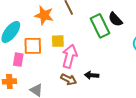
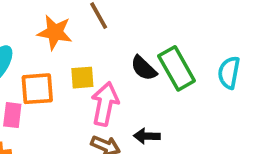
black semicircle: (115, 19) -> (144, 68), moved
green rectangle: (100, 26) -> (177, 68), moved

